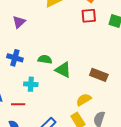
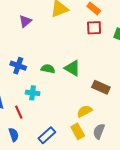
purple triangle: (19, 22) -> (25, 21), moved
green triangle: (63, 70) -> (72, 68), moved
red line: (18, 104) -> (19, 112), turned 64

